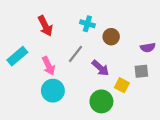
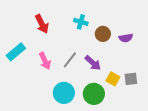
purple semicircle: (148, 47) -> (126, 38), moved
gray line: (76, 54) -> (70, 60), moved
gray square: (141, 71) -> (131, 79), moved
cyan circle: (53, 91) -> (64, 93), moved

